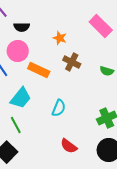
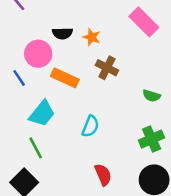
black semicircle: (22, 27) -> (62, 33), moved
green semicircle: (107, 71) -> (152, 96), moved
red semicircle: (69, 146) -> (103, 175), turned -150

